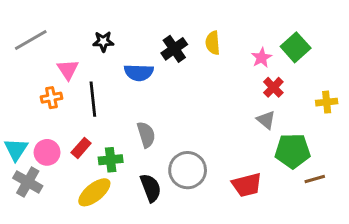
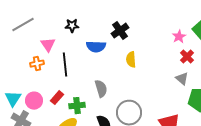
yellow semicircle: (213, 43) -> (131, 60), moved

